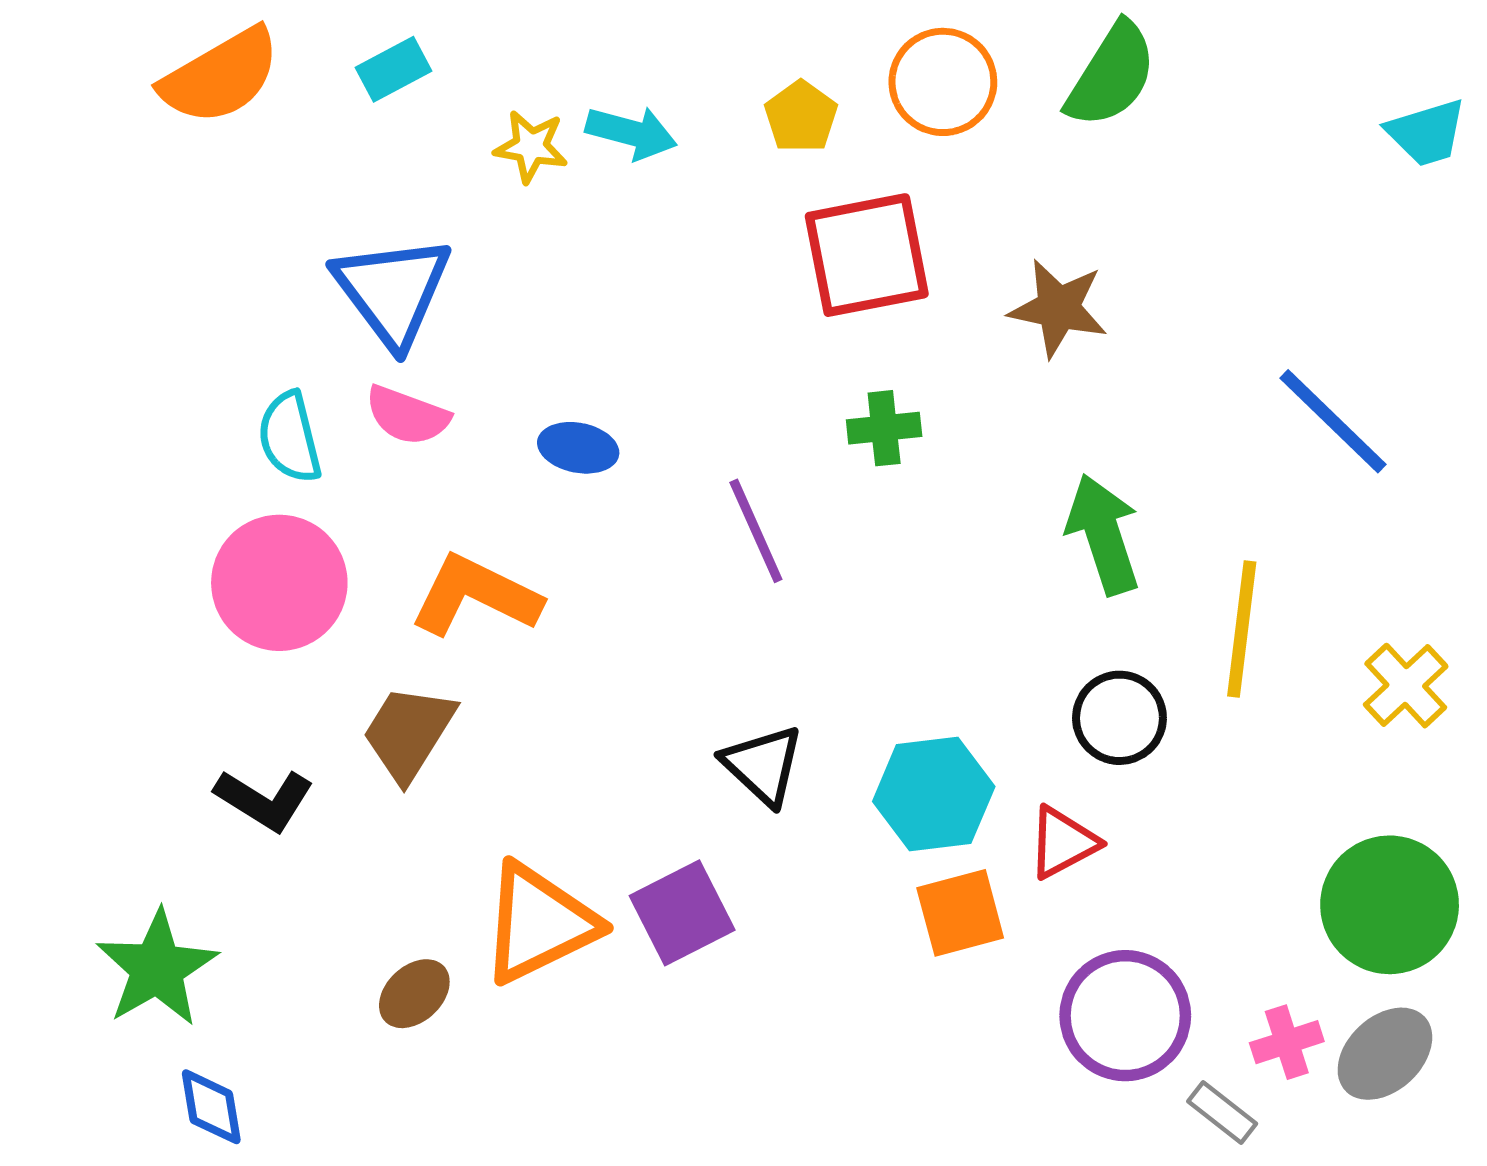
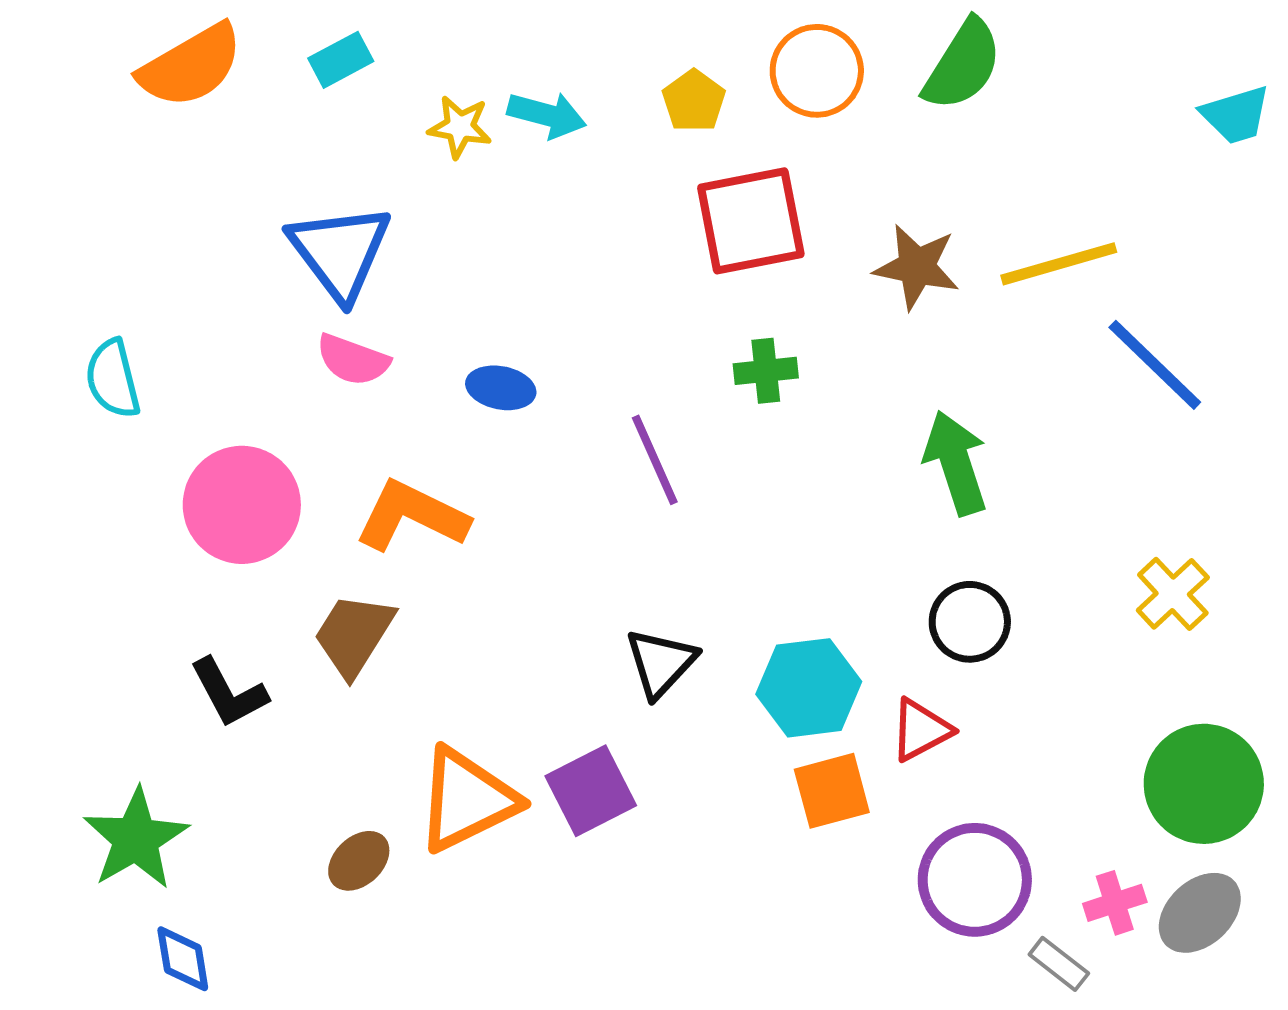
cyan semicircle: (290, 437) -> (113, 379), moved
yellow line: (1242, 629) -> (1059, 264), moved, turned 67
yellow cross: (1406, 686) -> (1173, 594), moved
black triangle: (763, 765) -> (661, 663), turned 30
black L-shape: (264, 800) -> (229, 693), turned 30

